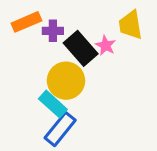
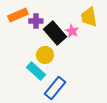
yellow circle: (66, 81) -> (45, 55), size x0.7
blue rectangle: (60, 129) -> (55, 88), moved

